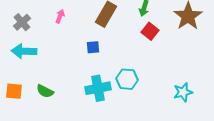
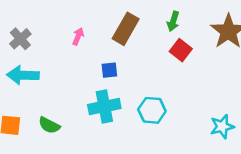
pink arrow: (60, 16) -> (78, 36), moved
cyan cross: (98, 88) -> (104, 107), moved

